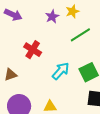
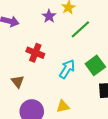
brown triangle: (10, 75) -> (18, 82), turned -40

